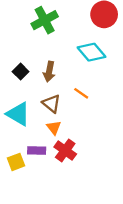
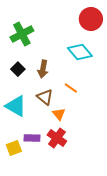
green cross: (45, 20) -> (22, 34), moved
orange triangle: (54, 128) -> (59, 114), moved

